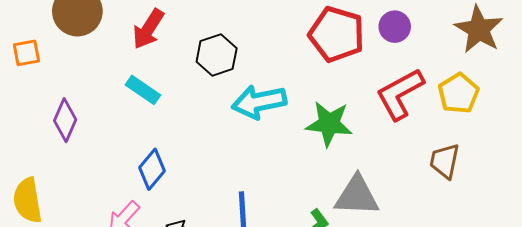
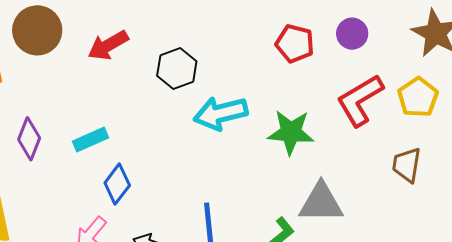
red arrow: (148, 29) -> (108, 45), turned 30
red pentagon: (337, 34) -> (295, 43), size x0.7
cyan rectangle: (143, 90) -> (91, 140), moved, turned -56

